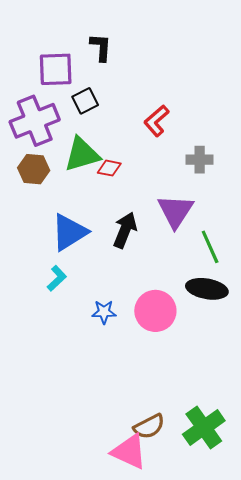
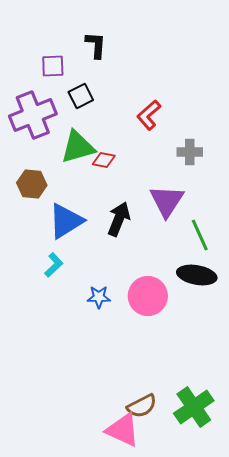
purple square: (56, 69) -> (53, 66), size x0.7
brown hexagon: (34, 169) -> (32, 184), moved

